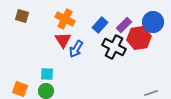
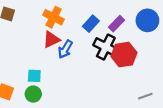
red hexagon: (139, 38) -> (124, 55), moved
red triangle: (63, 40) -> (51, 40), turned 36

